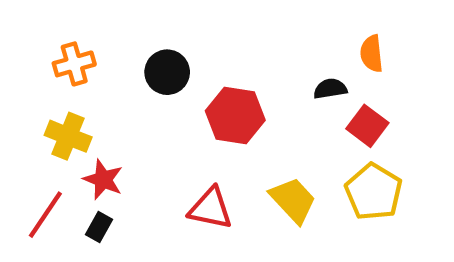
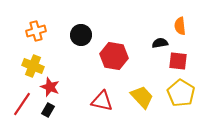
red square: (367, 126) -> (178, 61), turned -30

